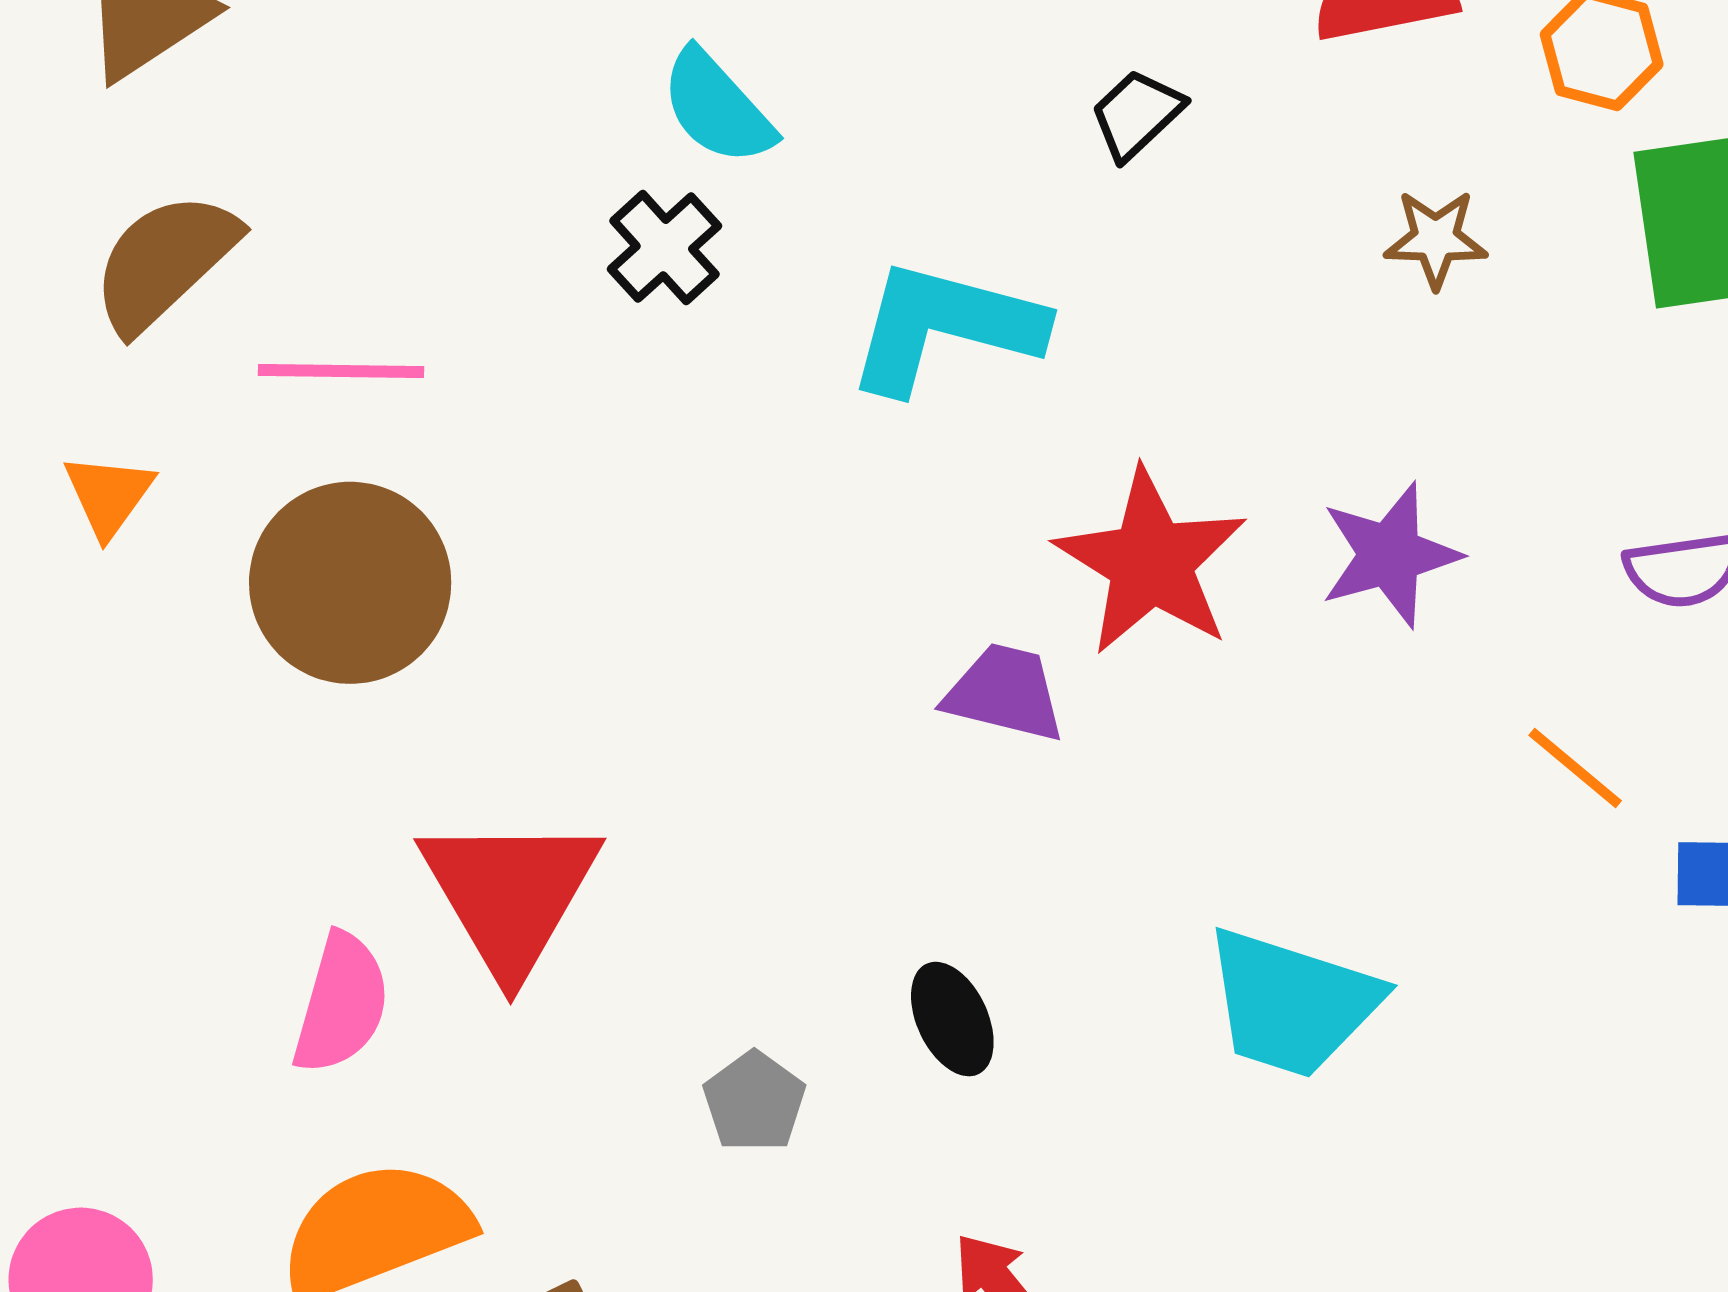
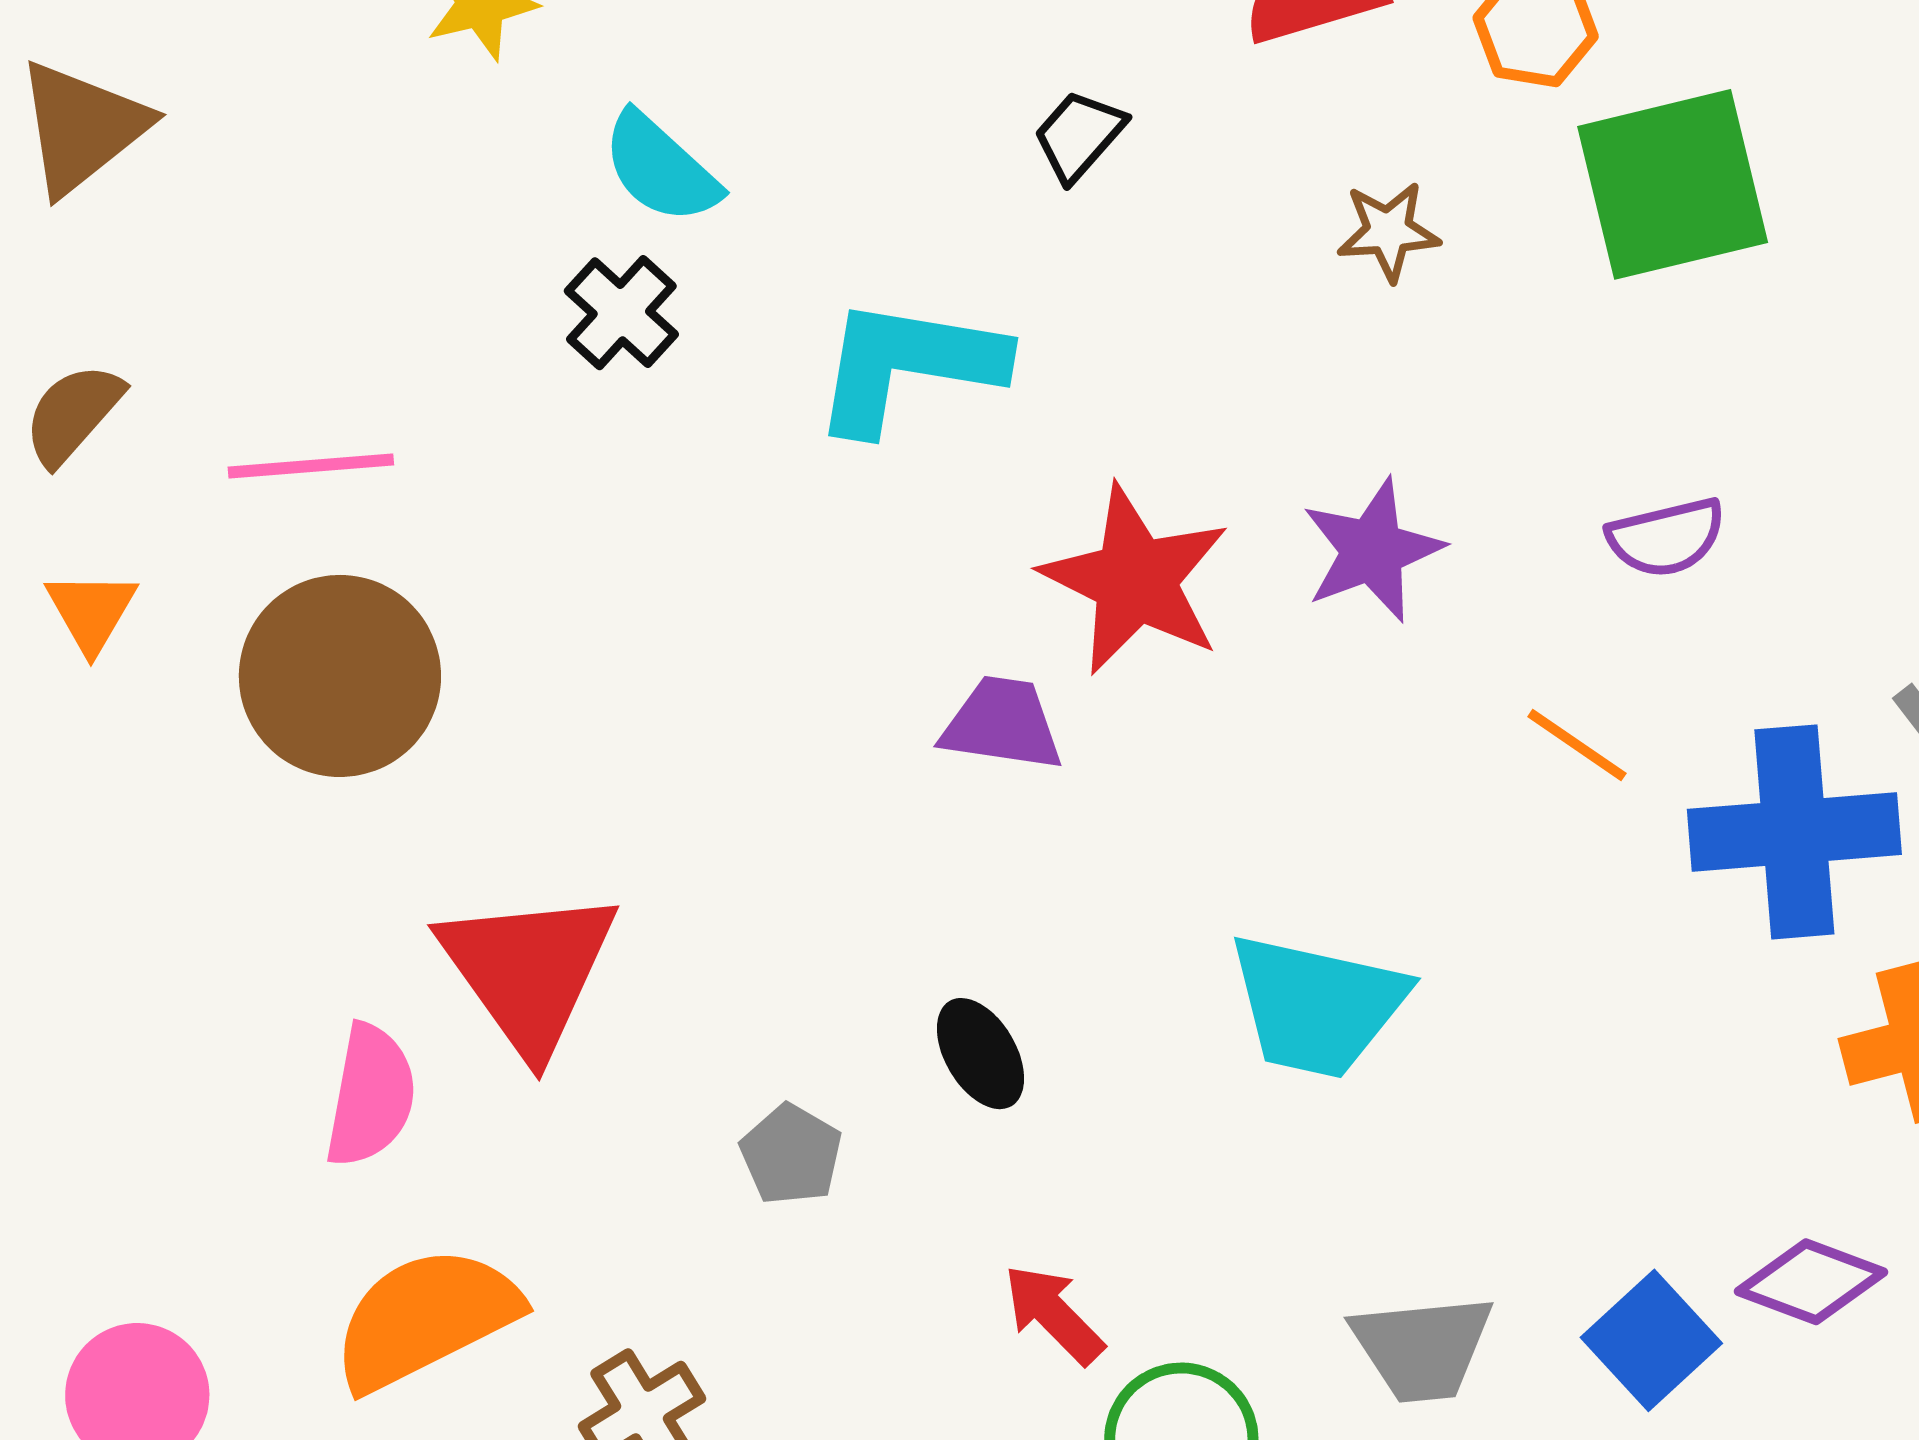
brown semicircle: (165, 262) -> (73, 414), moved, size x0.7

